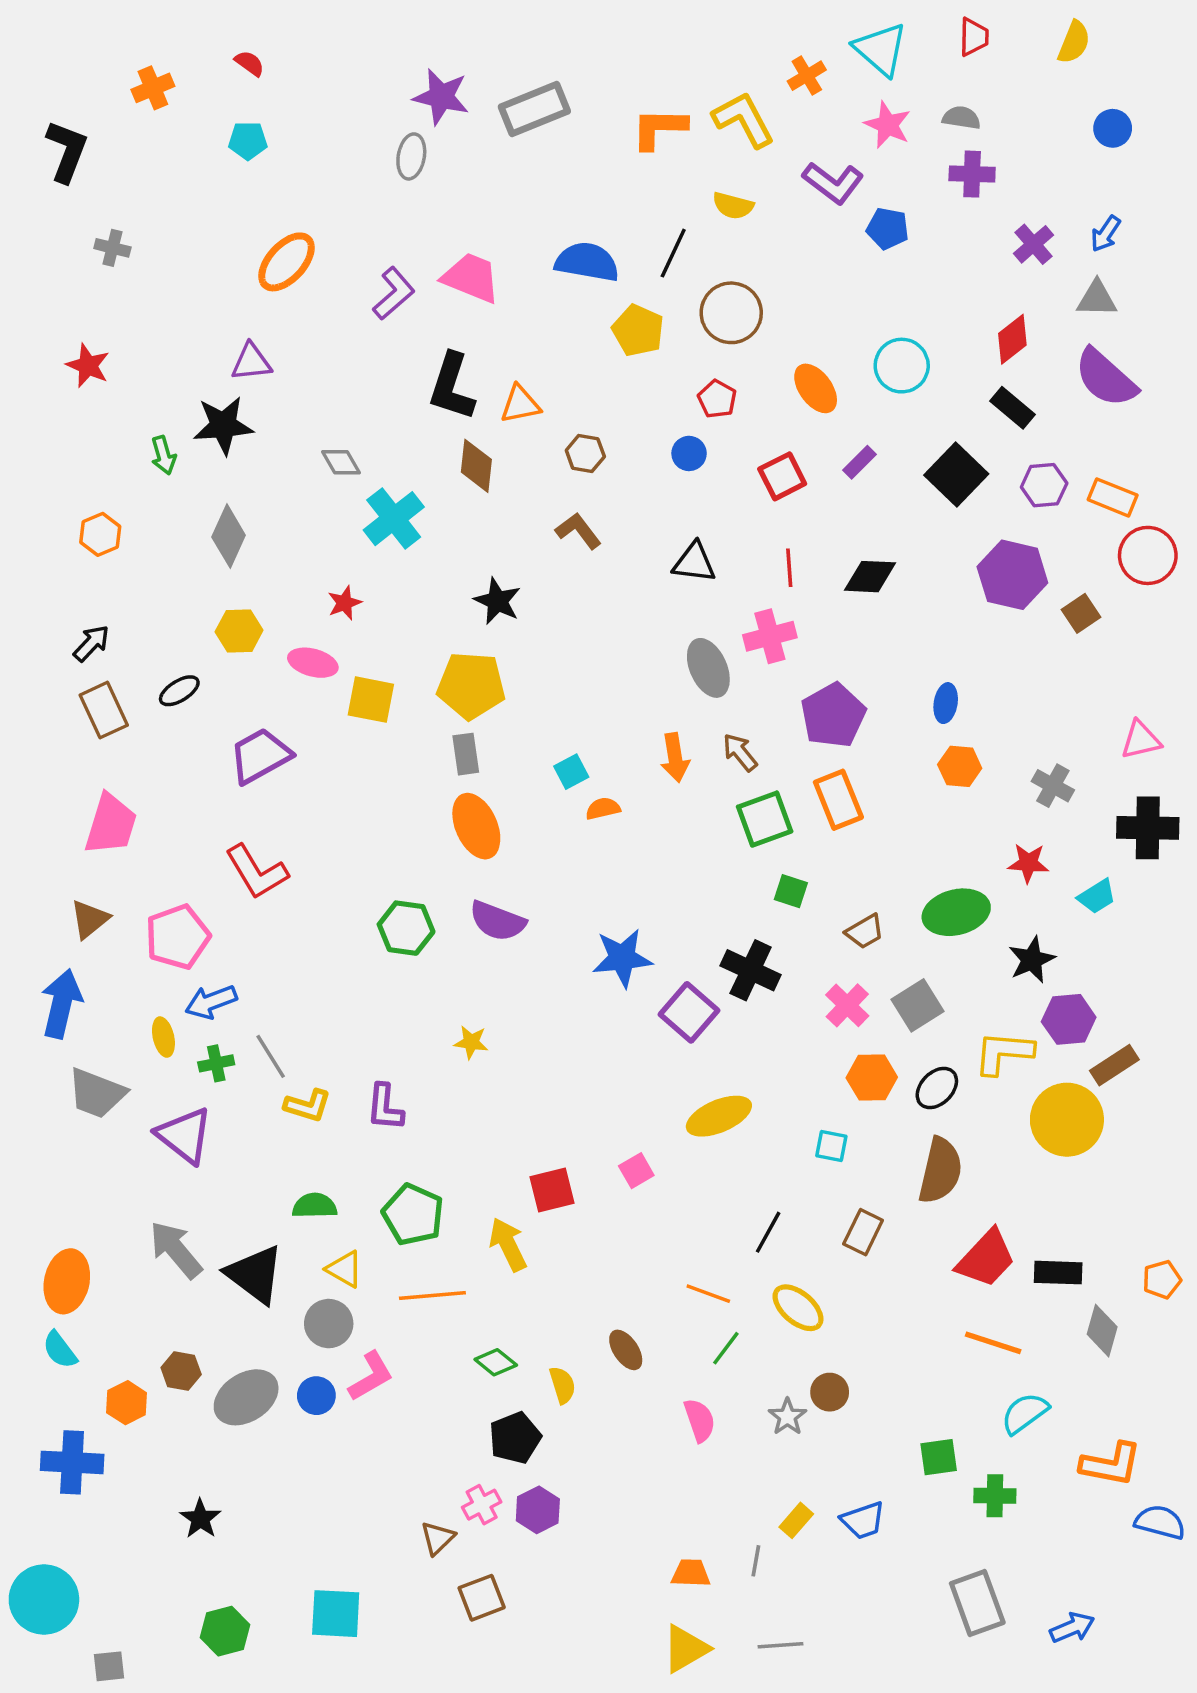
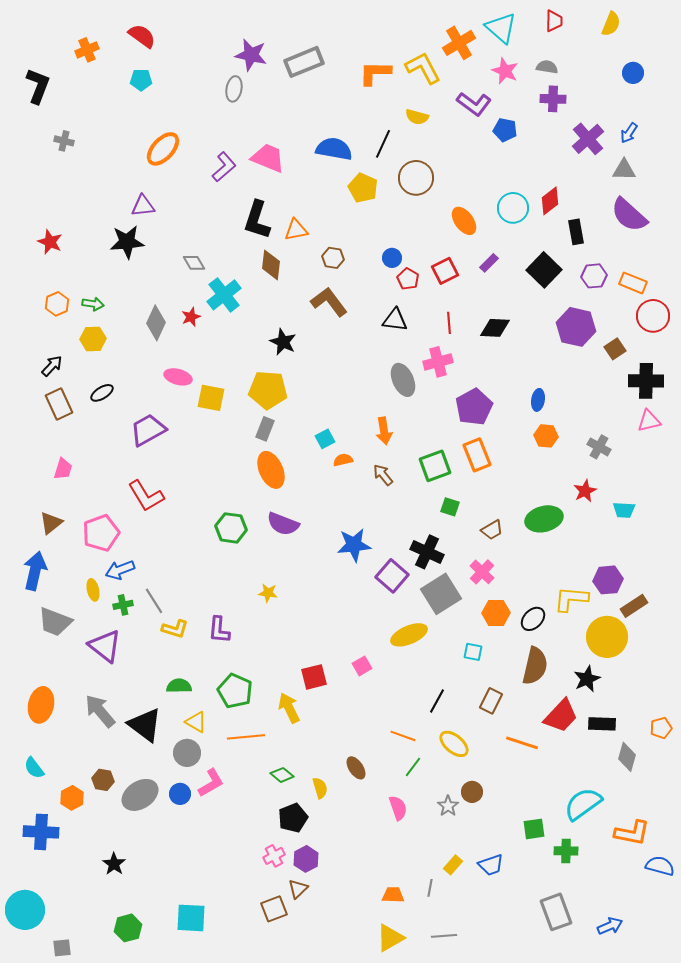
red semicircle: (250, 63) -> (142, 36), size x1.6
orange cross: (807, 76) -> (459, 43), size x1.5
purple cross: (1034, 244) -> (588, 139), size x1.4
red diamond: (1012, 339) -> (550, 201), moved
red star: (88, 366) -> (50, 242), moved
red pentagon: (717, 399) -> (408, 279), moved
black rectangle: (1012, 408) -> (576, 232), turned 40
green arrow: (163, 455) -> (93, 304), moved, turned -65
brown L-shape: (578, 531) -> (329, 302), size x1.4
gray diamond: (229, 536) -> (156, 323), moved
red star: (345, 603) -> (191, 317), moved
yellow hexagon: (239, 631) -> (93, 339), moved
brown arrow: (740, 752) -> (383, 475), moved
gray rectangle: (466, 754) -> (265, 429), turned 30
pink trapezoid: (111, 824) -> (63, 469), size x0.6
black cross: (1148, 828) -> (646, 381), moved
red star: (1028, 863) -> (585, 491), turned -30
cyan trapezoid: (1097, 896) -> (624, 510), turned 35
black star: (1032, 960) -> (587, 679), moved
gray square: (918, 1005) -> (441, 594), moved, size x1.4
orange ellipse: (67, 1281) -> (41, 705), moved
orange line: (993, 1343) -> (522, 743), moved
cyan semicircle: (1025, 1413) -> (583, 804), size x1.4
brown triangle: (438, 1538) -> (298, 889), moved

